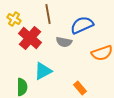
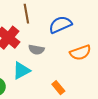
gray semicircle: (64, 42) -> (36, 50), moved

